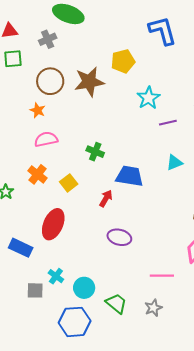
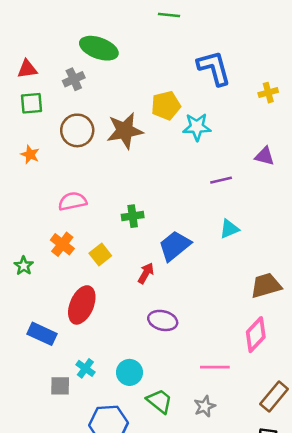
cyan star: (148, 98) -> (197, 127), moved, turned 30
orange star: (38, 110) -> (30, 155), moved
green cross: (95, 152) -> (133, 216), turned -30
blue trapezoid: (130, 176) -> (175, 246), turned -48
cyan circle: (84, 288) -> (129, 372), moved

